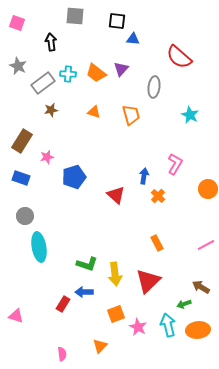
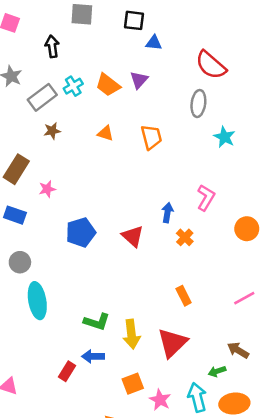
cyan cross: (68, 74) -> (73, 86), turned -35
gray ellipse: (154, 87) -> (198, 104), moved
blue pentagon: (74, 177) -> (81, 232), moved

